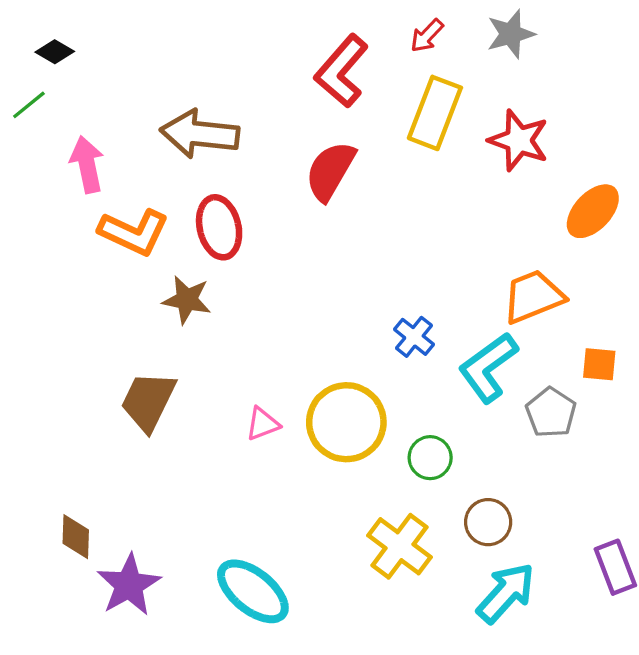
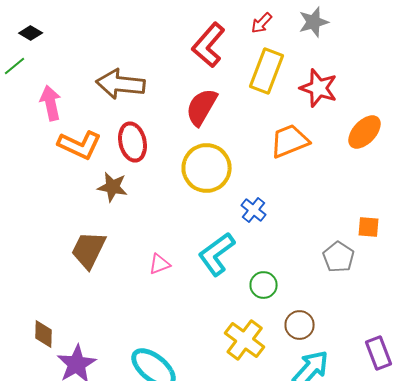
orange trapezoid: (533, 297) -> (290, 141), moved
cyan L-shape: (488, 367) -> (217, 254), moved
yellow circle: (346, 422) -> (207, 168), moved

